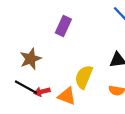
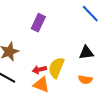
red arrow: (42, 92) -> (39, 70), moved

